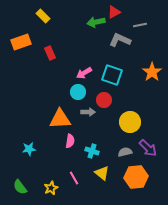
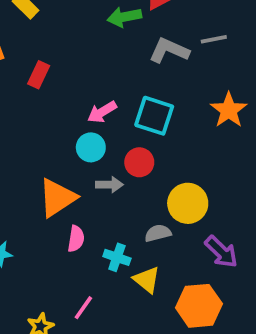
gray line: (140, 25) -> (214, 39), moved
red rectangle: (50, 53) -> (39, 75), turned 48
orange triangle: (60, 119) -> (57, 198), turned -30
gray semicircle: (125, 152) -> (158, 233), moved
yellow triangle: (102, 173) -> (147, 280), moved
pink line: (74, 178) -> (83, 308), turned 64

